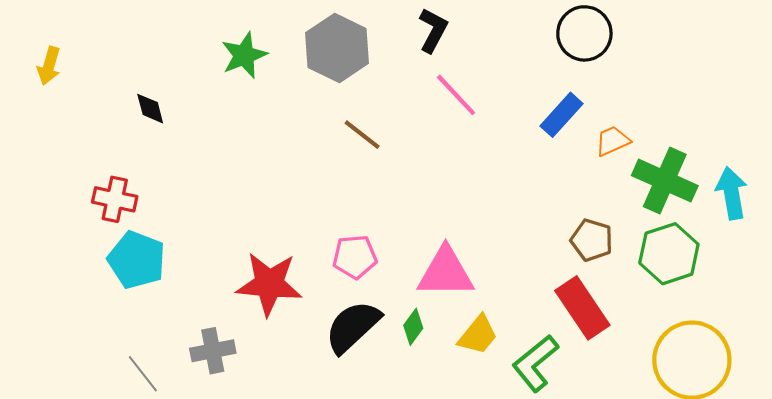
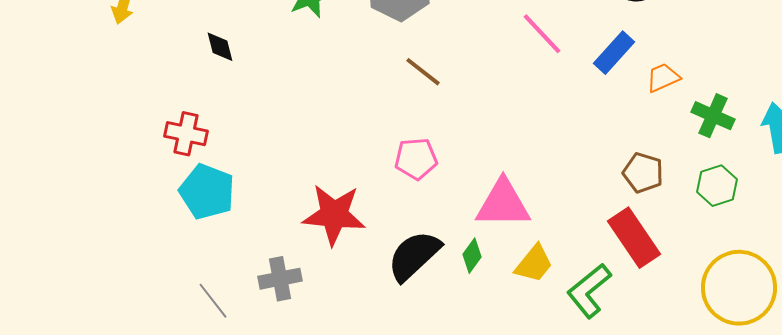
pink line: (456, 95) -> (542, 34), moved
green cross: (665, 181) -> (713, 116), size x0.7
green hexagon: (669, 254) -> (717, 186), size x0.7
pink pentagon: (355, 257) -> (416, 159), moved

